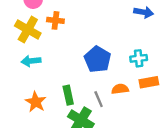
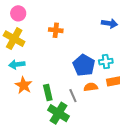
orange cross: (55, 20) -> (56, 30), moved
blue pentagon: (98, 59) -> (84, 65), moved
orange star: (36, 102) -> (24, 85), moved

